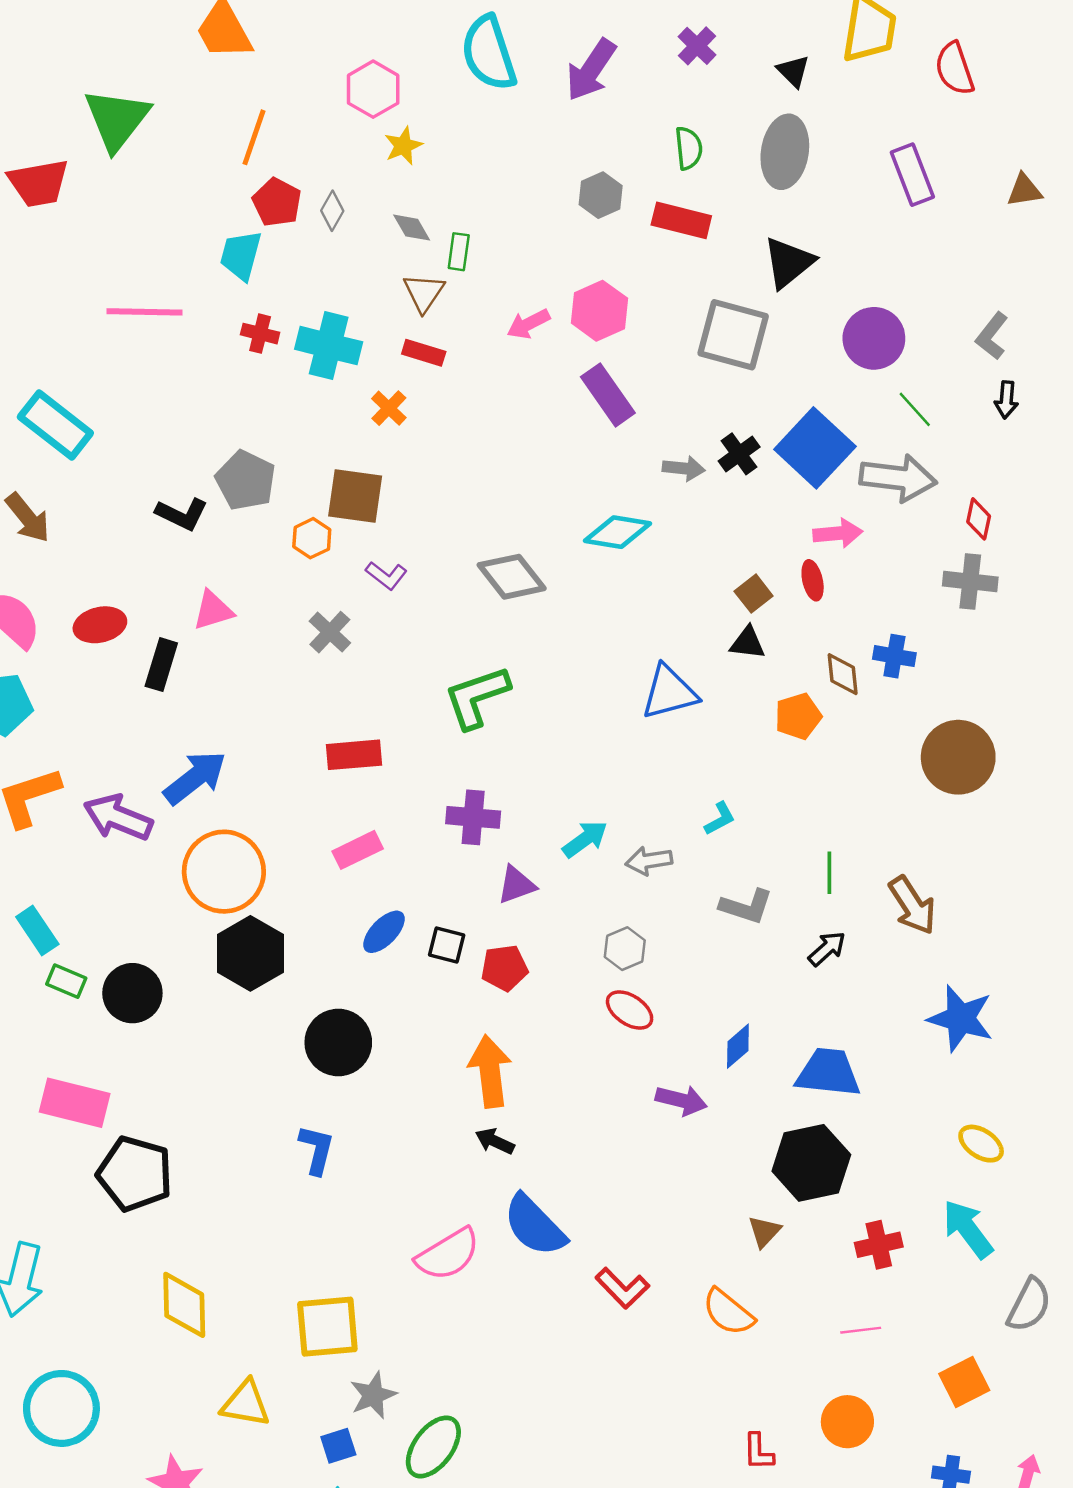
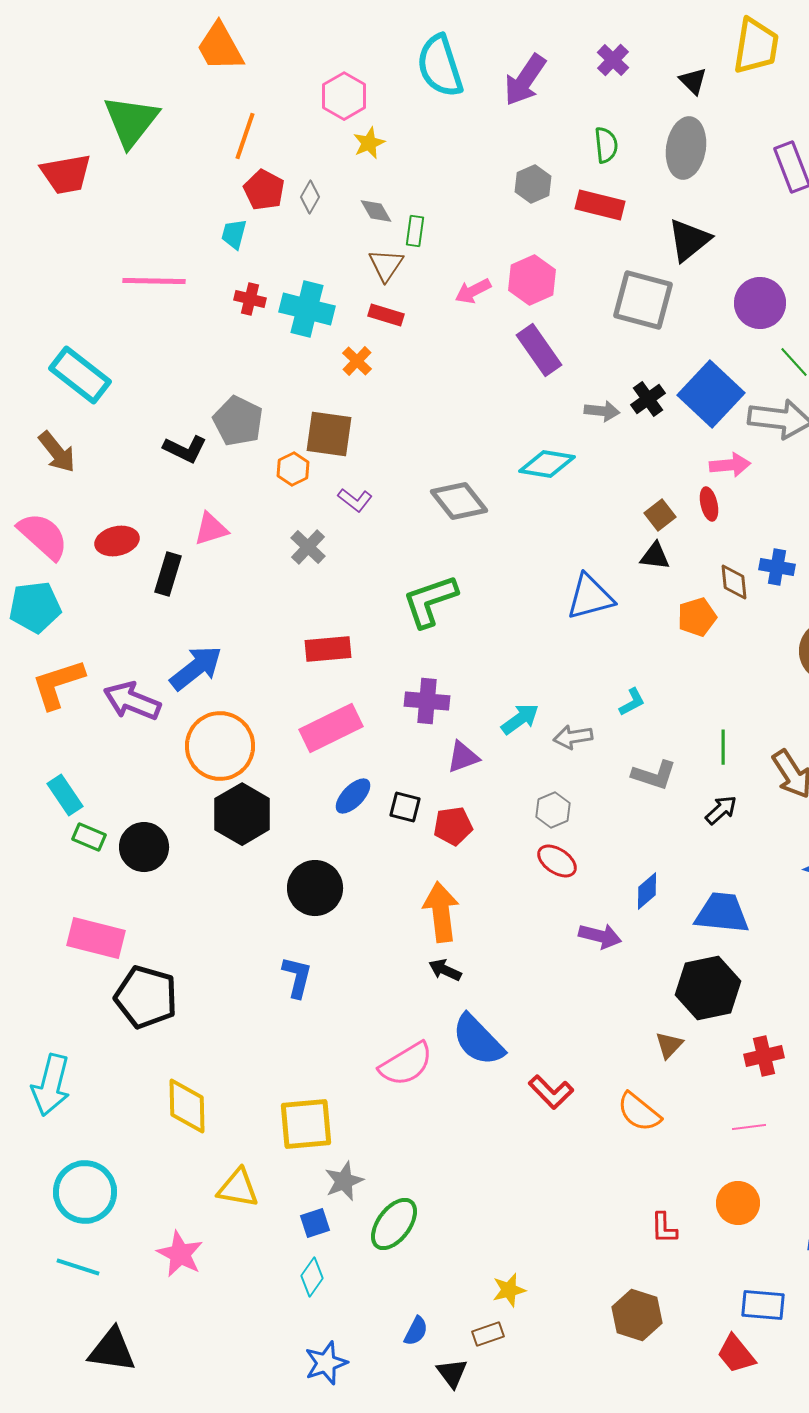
cyan trapezoid: (241, 255) -> (234, 234), size x0.7
pink rectangle: (358, 850) -> (331, 728), size x1.5

